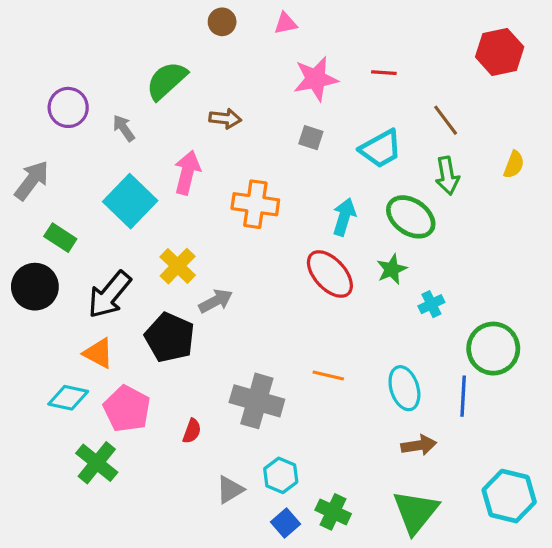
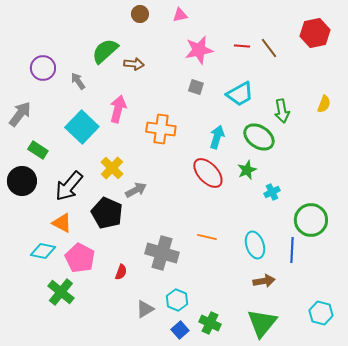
brown arrow: (225, 119) -> (134, 64), moved
brown line: (446, 120) -> (269, 48), moved
cyan hexagon: (509, 496) -> (321, 313), size x0.7

